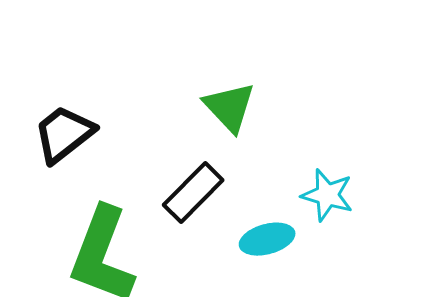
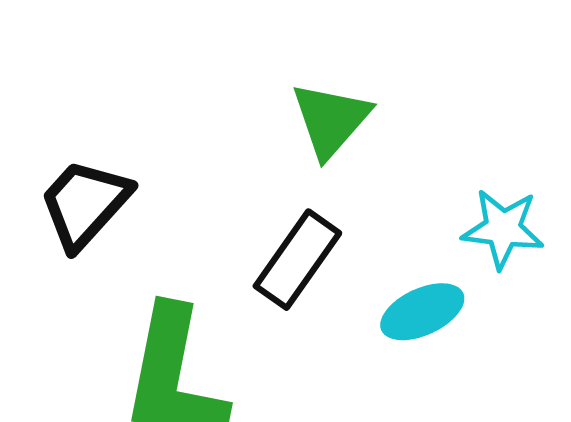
green triangle: (229, 107) -> (331, 120), turned 34

